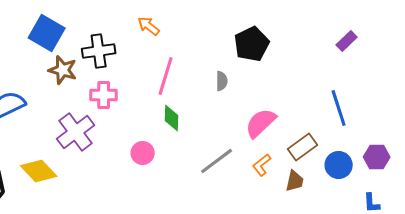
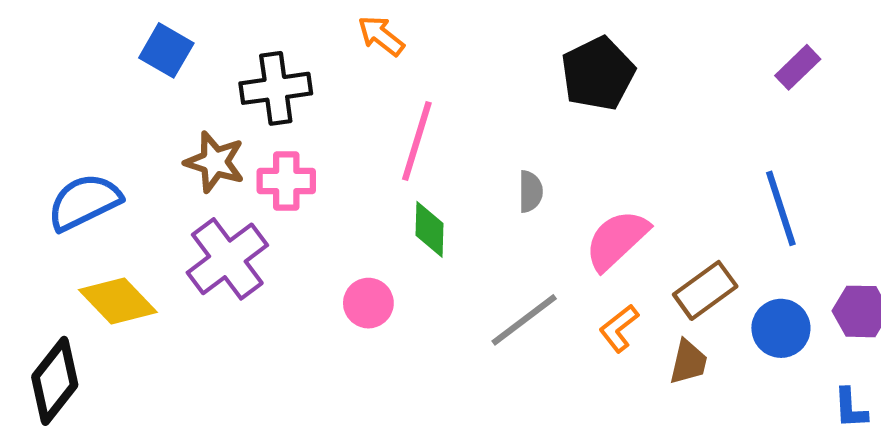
blue square: (47, 33) -> (166, 50), size x0.7
brown star: (63, 70) -> (215, 162), moved
gray semicircle: (222, 81) -> (530, 191), moved
yellow diamond: (39, 171) -> (118, 301), moved

